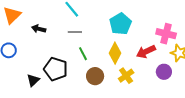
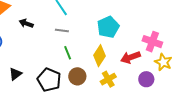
black pentagon: (56, 69) -> (49, 80), moved

